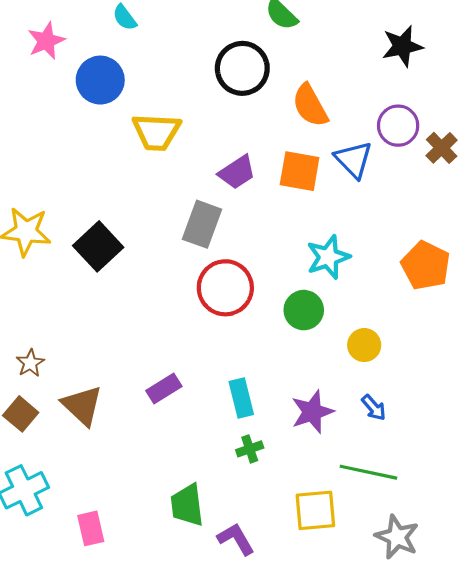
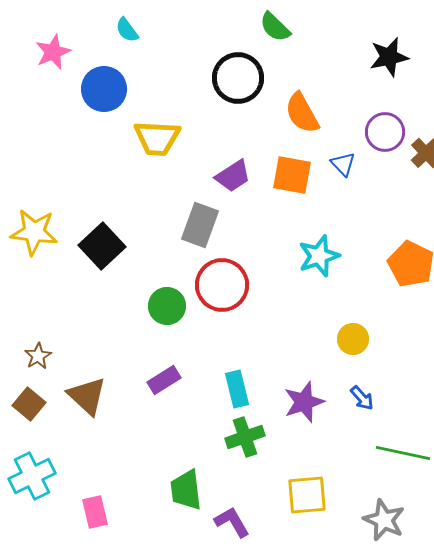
blue triangle: (354, 160) -> (343, 164), size x0.7
green circle: (304, 310) -> (167, 306), moved
green cross: (250, 449) -> (245, 437), size x1.5
green line: (368, 472) -> (403, 453), moved

